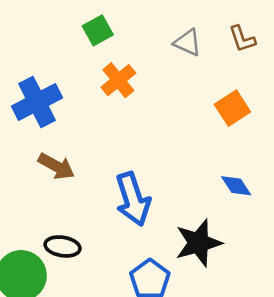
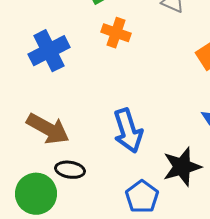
orange cross: (118, 80) -> (116, 33), turned -32
brown arrow: (56, 166) -> (48, 129), moved, size x1.4

